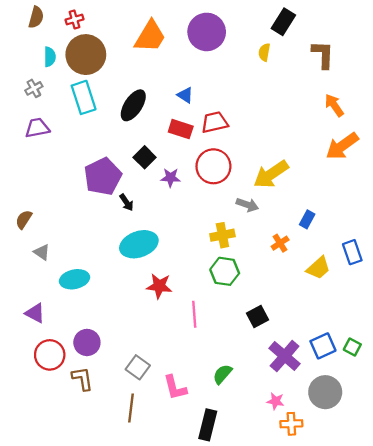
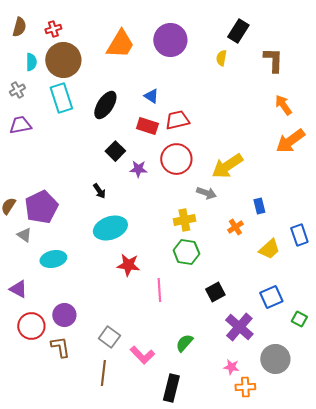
purple pentagon: (103, 176) -> (41, 207), moved
blue rectangle: (307, 219) -> (259, 206), turned -42
blue square: (323, 346) -> (271, 297), moved
pink L-shape: (175, 388) -> (142, 355), turned -30

